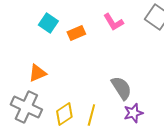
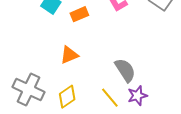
orange triangle: (37, 73) -> (69, 55), moved
yellow line: (91, 115) -> (110, 98), moved, turned -55

